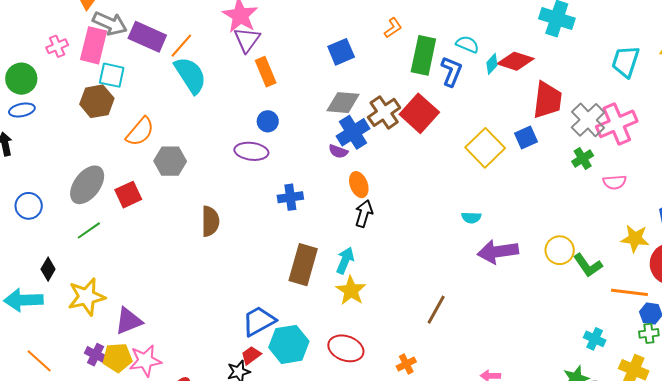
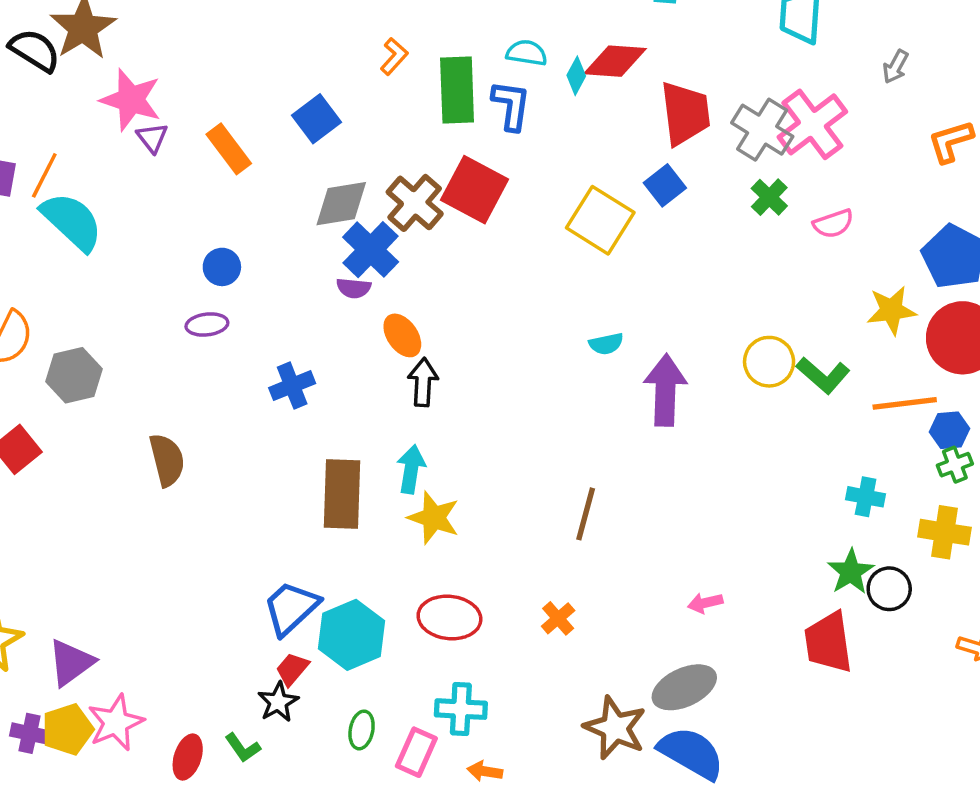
purple triangle: (247, 40) -> (152, 138), size x0.7
orange rectangle: (266, 72) -> (229, 149), moved
purple ellipse: (251, 151) -> (207, 324), size x0.7
purple arrow: (498, 252) -> (665, 390), turned 114

